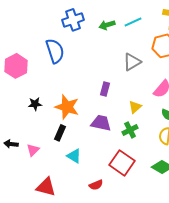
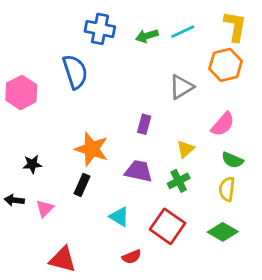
blue cross: (73, 20) -> (100, 29), turned 30
black star: (35, 104) -> (32, 164), moved
cyan triangle: (74, 156) -> (119, 217), moved

